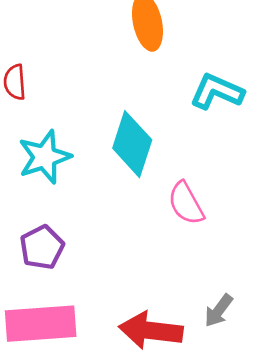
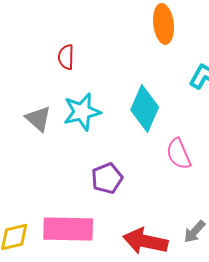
purple pentagon: (42, 247) -> (107, 178), moved

